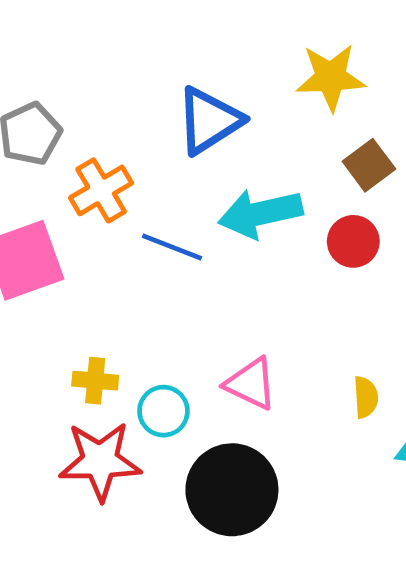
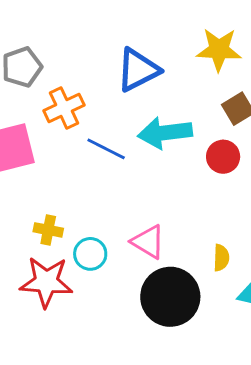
black circle: (232, 490) -> (170, 297), moved

